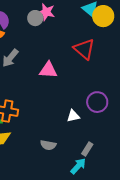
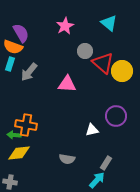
pink star: (46, 12) -> (65, 26), turned 30
yellow circle: (103, 16) -> (122, 71), moved
gray circle: (35, 18) -> (85, 51), moved

